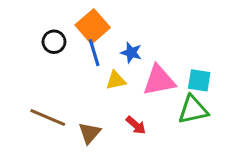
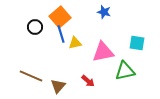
blue star: (131, 53) -> (104, 12), moved
yellow triangle: (116, 80) -> (75, 43), moved
cyan square: (199, 80) -> (137, 43), moved

